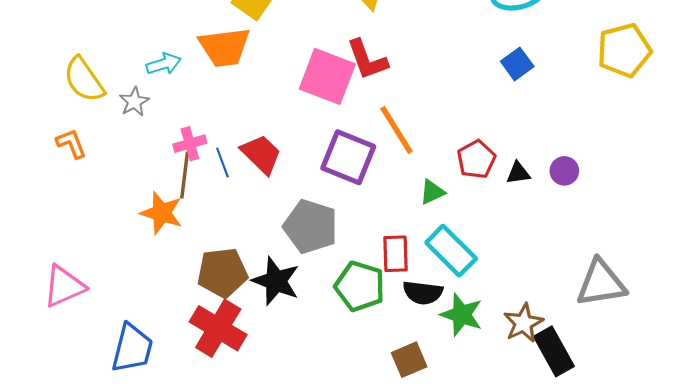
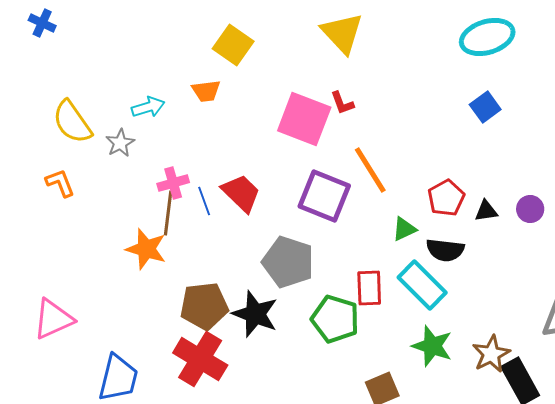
orange trapezoid: (224, 47) -> (206, 91), size x0.6
red L-shape: (367, 60) -> (342, 103), size x0.6
black semicircle: (423, 293) -> (445, 250), moved

